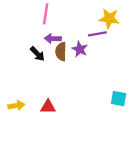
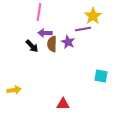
yellow star: (109, 19) -> (93, 16), turned 30
cyan square: (119, 99) -> (101, 76), moved
red triangle: (48, 107) -> (63, 104), moved

